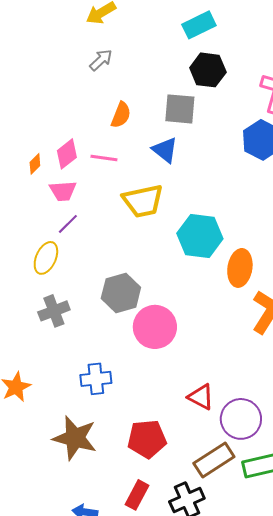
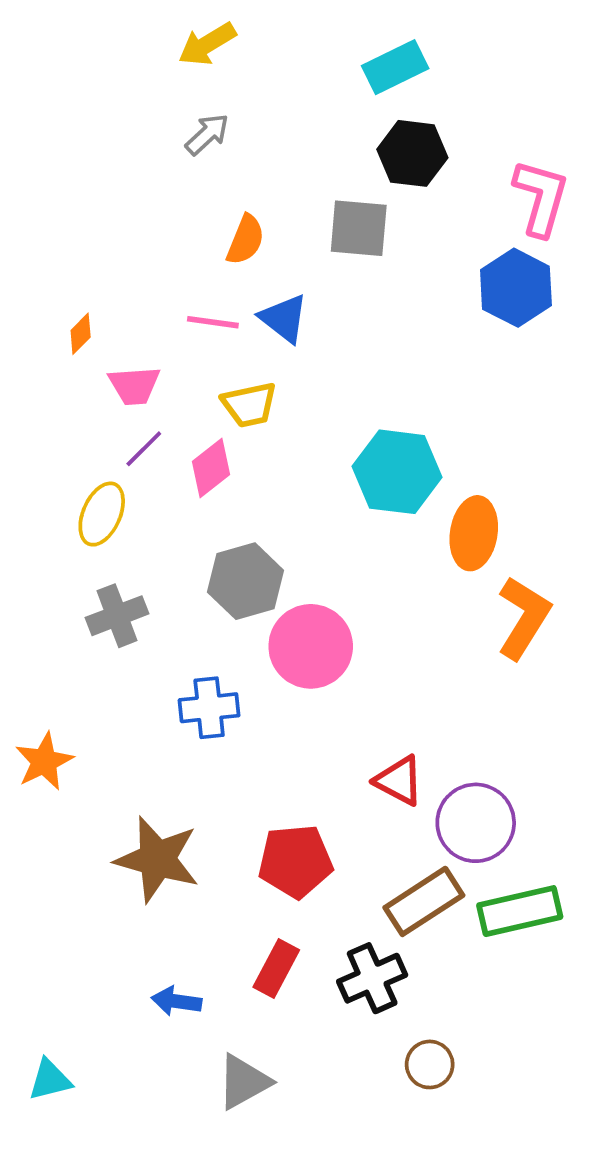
blue triangle: (165, 150) -> (284, 318), moved
pink diamond: (67, 154) -> (211, 468), moved
yellow trapezoid: (143, 201) -> (249, 405), moved, size x0.7
blue cross: (96, 379) -> (209, 708), moved

